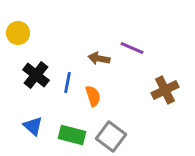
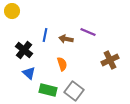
yellow circle: (18, 33) -> (12, 11), moved
blue line: (67, 83) -> (45, 35), moved
blue triangle: (33, 126) -> (29, 73), moved

